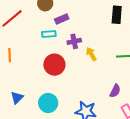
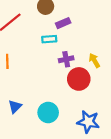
purple cross: (74, 41) -> (66, 59), moved
red circle: (54, 65) -> (79, 79), moved

